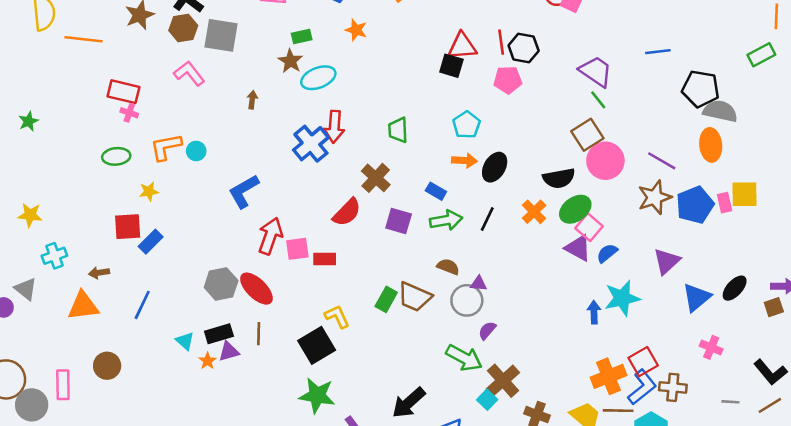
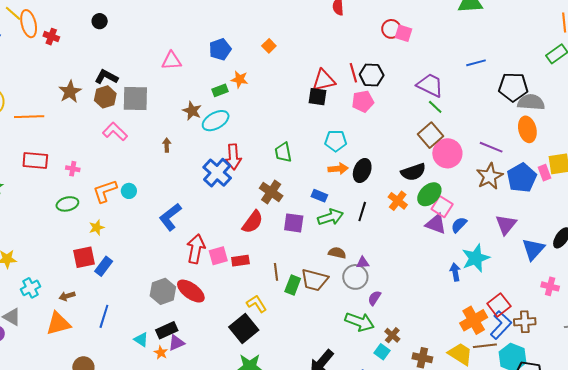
green rectangle: (302, 36) -> (220, 90), moved
red rectangle: (124, 92) -> (35, 160), moved
cyan pentagon: (466, 125) -> (336, 141), turned -30
brown line: (259, 334) -> (276, 272), moved
brown cross: (503, 381) -> (392, 335), size x0.6

